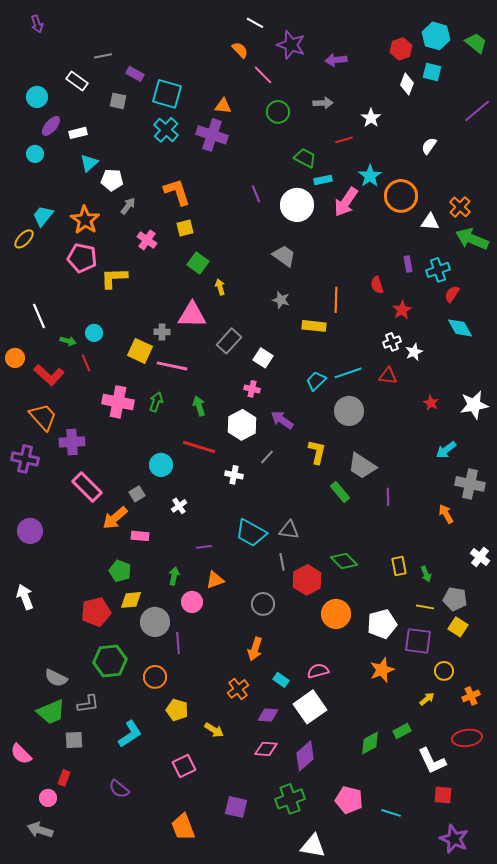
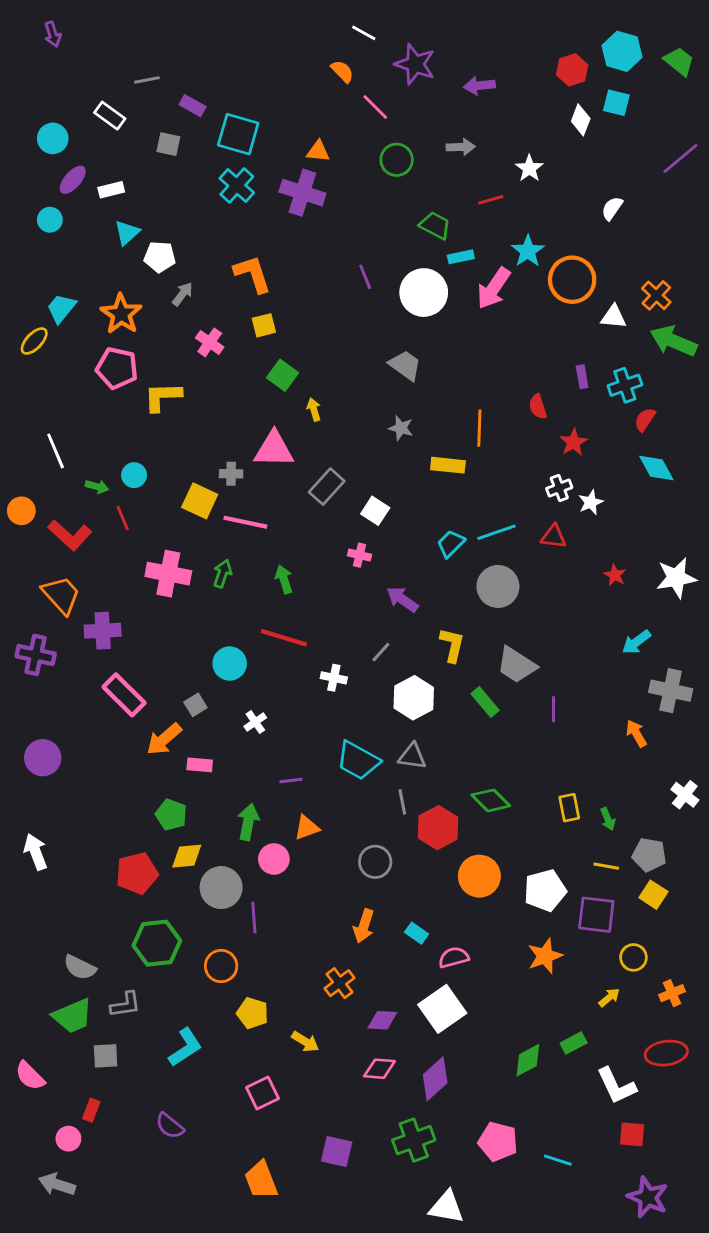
white hexagon: (242, 425) -> (414, 698), moved
green arrow: (174, 576) -> (248, 822), size x1.4
cyan rectangle: (281, 680) -> (417, 933), moved

